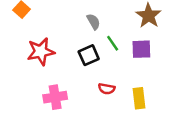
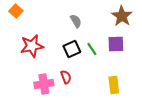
green line: (113, 43) -> (92, 49), moved
red semicircle: (107, 89) -> (66, 77), moved, turned -120

